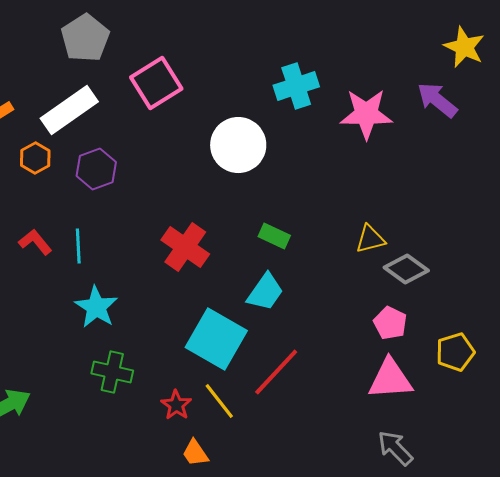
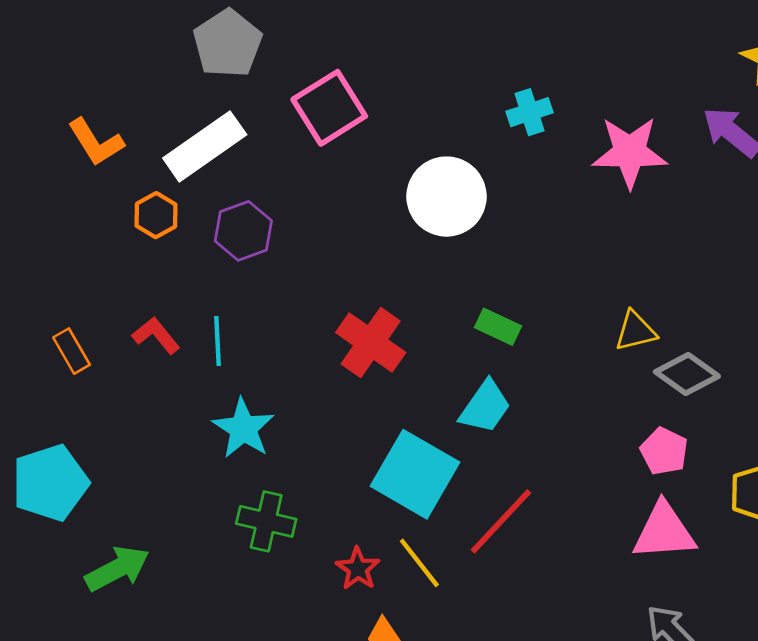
cyan cross: (296, 86) -> (530, 112), size x0.7

